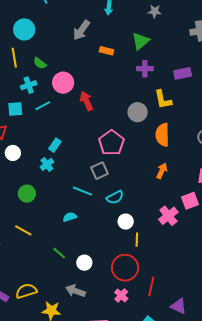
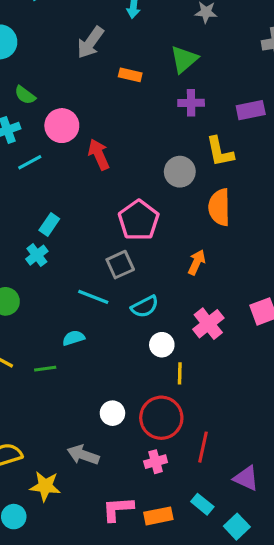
orange arrow: (162, 171) -> (197, 262), moved
pink cross: (168, 216) -> (208, 324), moved
green line: (59, 253) -> (45, 369), moved, turned -48
white circle: (84, 263) -> (112, 413), moved
pink cross: (121, 295) -> (156, 462), turned 32

